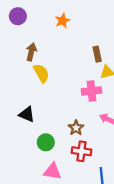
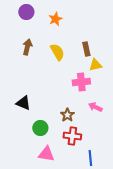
purple circle: (18, 16) -> (26, 12), moved
yellow semicircle: (41, 73) -> (57, 52), moved

